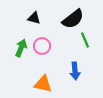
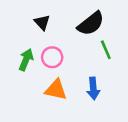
black triangle: (34, 18) -> (42, 22), turned 32
orange triangle: (43, 84) -> (56, 90), moved

